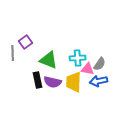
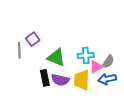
pink triangle: (88, 69) -> (96, 67), turned -40

